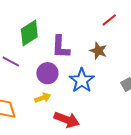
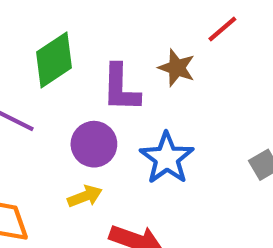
brown star: (98, 51) -> (177, 68), moved

